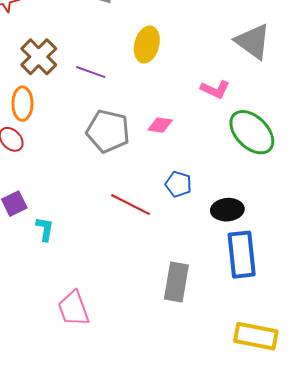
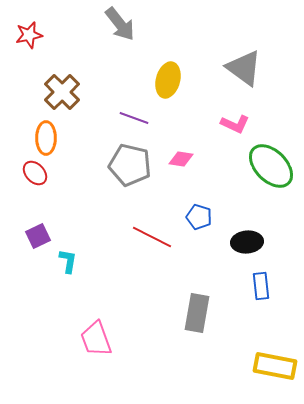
gray triangle: (253, 41) -> (244, 68), moved
purple line: (91, 72) -> (134, 118), moved
blue rectangle: (242, 255) -> (261, 286), size x0.6

